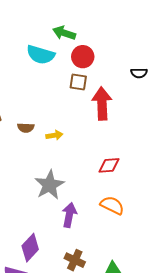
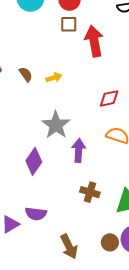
brown semicircle: (26, 128) -> (26, 74), turned -119
purple diamond: (30, 248) -> (34, 161), moved

